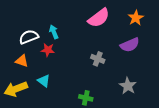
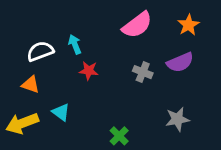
red star: (48, 50) -> (89, 71), moved
gray cross: (98, 59) -> (143, 72), moved
gray star: (128, 86) -> (177, 119), turned 30
green cross: (86, 98) -> (119, 136), turned 32

